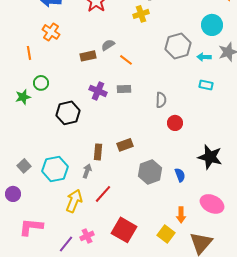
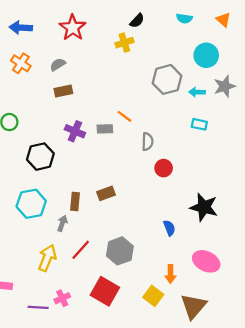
gray semicircle: (108, 45) -> (58, 64), moved
orange line: (126, 60) -> (124, 116), moved
cyan hexagon: (55, 169) -> (31, 204), moved
gray hexagon: (150, 172) -> (120, 251), moved
purple line: (66, 244) -> (38, 307), turned 54

